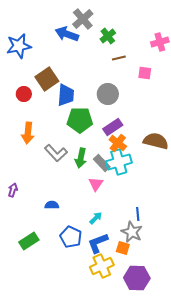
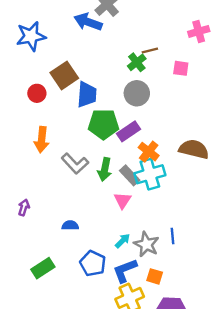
green cross: (108, 36) -> (137, 62), moved
purple rectangle: (113, 127) -> (128, 131), moved
gray star: (132, 232) -> (146, 244), moved

